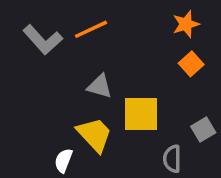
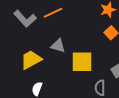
yellow trapezoid: (94, 135) -> (31, 60), moved, turned -75

